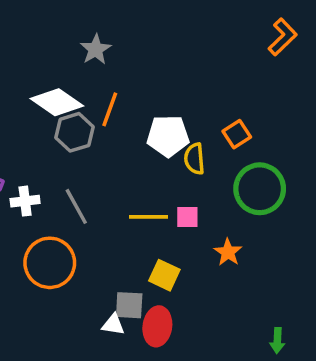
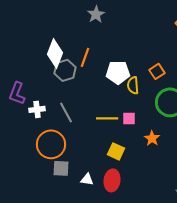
gray star: (96, 49) -> (96, 14), moved
white diamond: (57, 102) -> (55, 53), turned 76
gray square: (129, 305) -> (61, 168), moved

